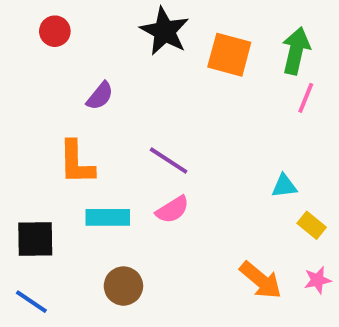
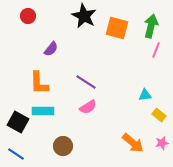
cyan rectangle: (108, 217) -> (43, 111), moved
black square: (35, 239) -> (18, 122), turned 30

